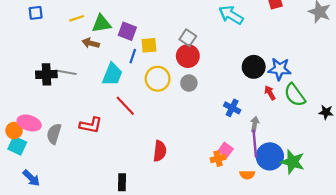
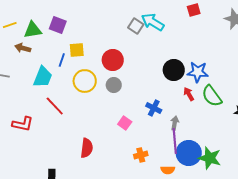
purple square: (127, 31) -> (58, 25), moved
gray square: (188, 38) -> (136, 26), moved
pink square: (226, 150) -> (125, 123), moved

